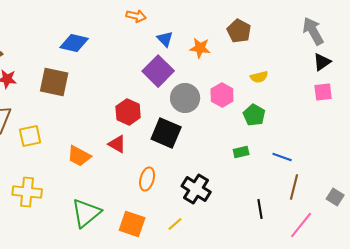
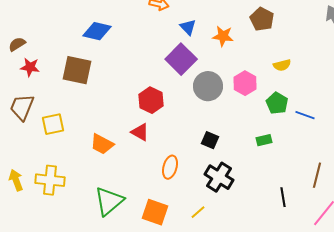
black square: (166, 133) -> (210, 140), moved, size x0.6
blue line: (282, 157) -> (305, 115), moved

